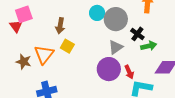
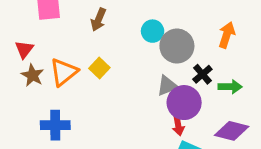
red triangle: (16, 26) -> (24, 49), moved
brown arrow: (60, 26) -> (98, 20), moved
green arrow: (149, 46) -> (230, 87), moved
purple circle: (109, 69) -> (184, 103), moved

